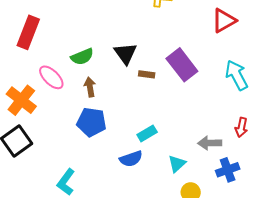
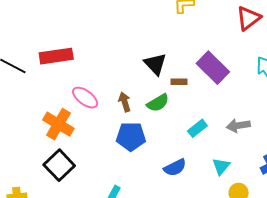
red rectangle: (28, 32) -> (56, 56), turned 68
green semicircle: (82, 57) -> (158, 103), moved
cyan rectangle: (147, 133) -> (197, 128), moved
gray arrow: (210, 143) -> (238, 126), moved

